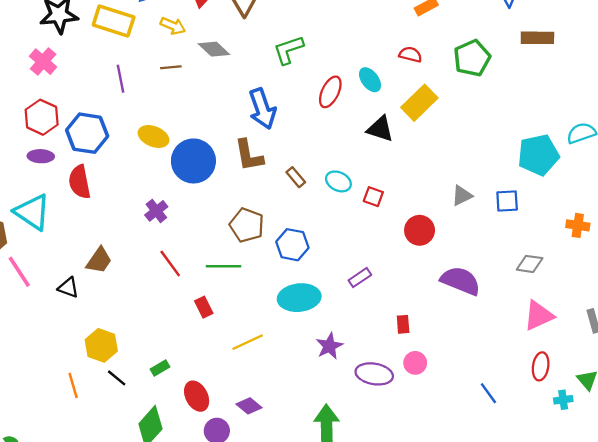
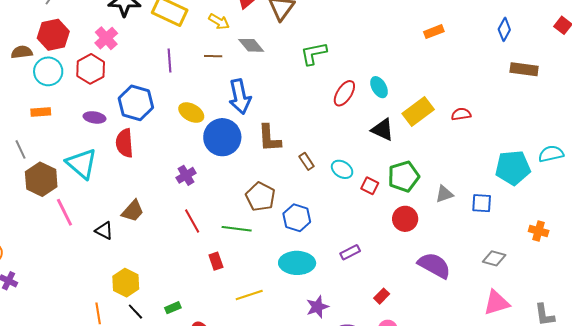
red semicircle: (410, 55) -> (461, 114), moved, turned -30
green pentagon: (472, 58) -> (404, 177), moved
blue arrow: (262, 109) -> (240, 97), moved
red hexagon: (42, 117) -> (91, 69), moved
red rectangle: (403, 324) -> (382, 296), turned 42

